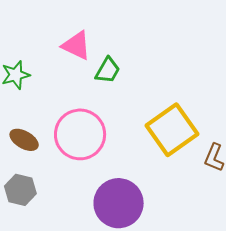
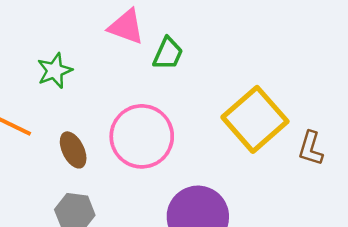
brown ellipse: (24, 140) -> (73, 150), turned 40

